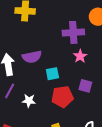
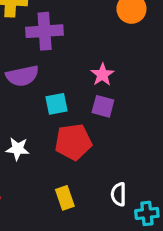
purple cross: (73, 32) -> (45, 31), moved
purple square: (85, 86) -> (103, 106), moved

